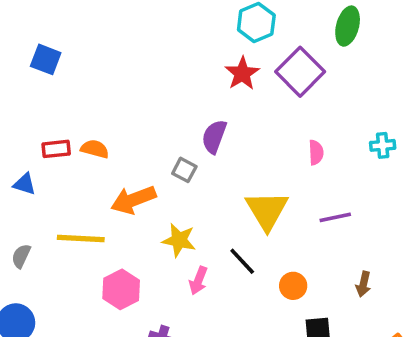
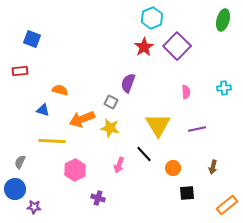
green ellipse: (348, 26) -> (223, 20), moved
red rectangle: (56, 149) -> (20, 71), moved
blue triangle: (25, 184) -> (43, 110), moved
yellow star: (179, 240) -> (110, 128), moved
gray semicircle: (21, 256) -> (20, 162), moved

